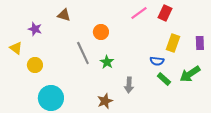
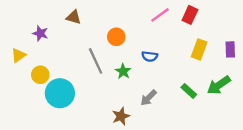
yellow triangle: (16, 48) -> (18, 55), turned 48
blue semicircle: (157, 61) -> (150, 56), moved
gray arrow: (129, 85) -> (149, 98), turned 42
cyan circle: (51, 98) -> (60, 93), moved

